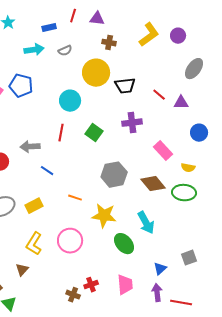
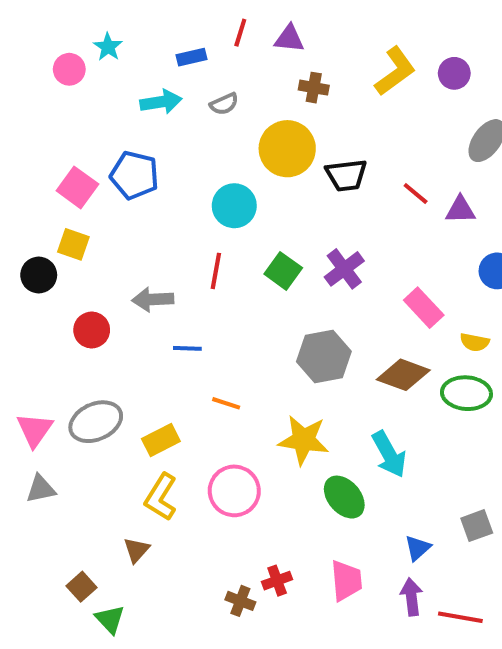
purple cross: (132, 123) -> (344, 269), moved, turned -30
blue line: (47, 171) -> (187, 348), turned -32
brown diamond: (153, 184) -> (403, 375), turned -30
orange line: (75, 198) -> (226, 403), moved
yellow rectangle: (34, 206) -> (161, 440), moved

